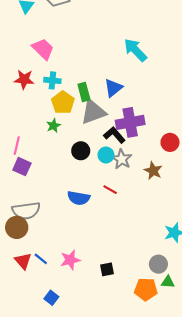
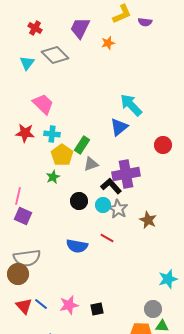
blue triangle: (113, 88) -> (119, 127), moved
green rectangle: (84, 92) -> (82, 145), turned 48
gray triangle: (93, 112) -> (91, 164), size x0.6
red circle: (170, 142) -> (163, 145), moved
black square: (107, 269) -> (97, 309), moved

